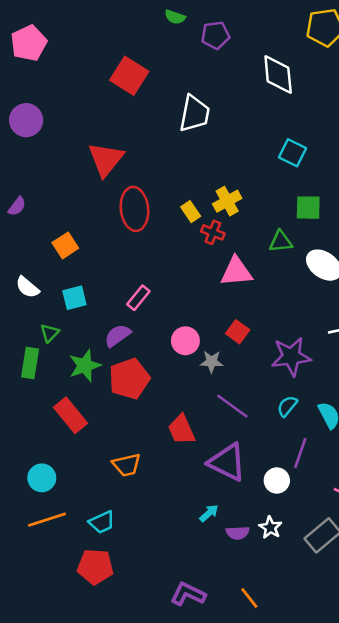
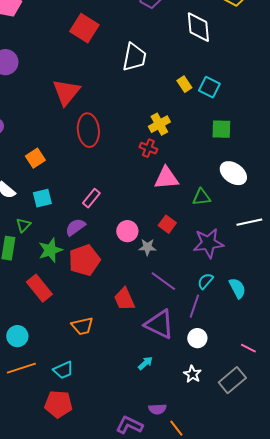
yellow rectangle: (191, 212) -> (184, 84), moved
green triangle: (281, 242) -> (201, 197), moved
purple line: (300, 453) -> (194, 306), moved
purple semicircle: (238, 533) -> (157, 409), moved

